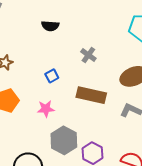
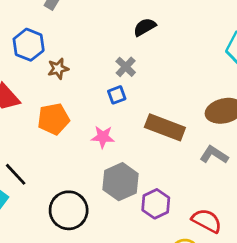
black semicircle: (50, 26) -> (145, 27), moved, turned 138
gray cross: (88, 55) -> (126, 67), moved

